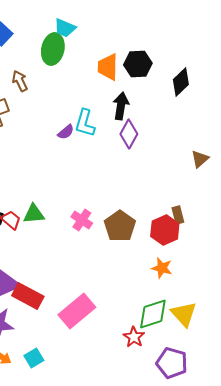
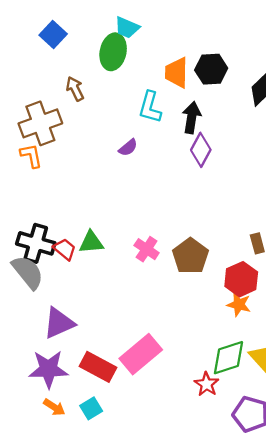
cyan L-shape: (85, 123) -> (150, 107), moved
red hexagon: (165, 230) -> (241, 279), moved
red rectangle: (28, 296) -> (98, 367), moved

